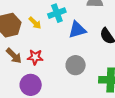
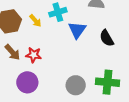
blue triangle: (77, 30) -> (77, 30), turned -42
gray circle: (76, 65) -> (76, 85), moved

